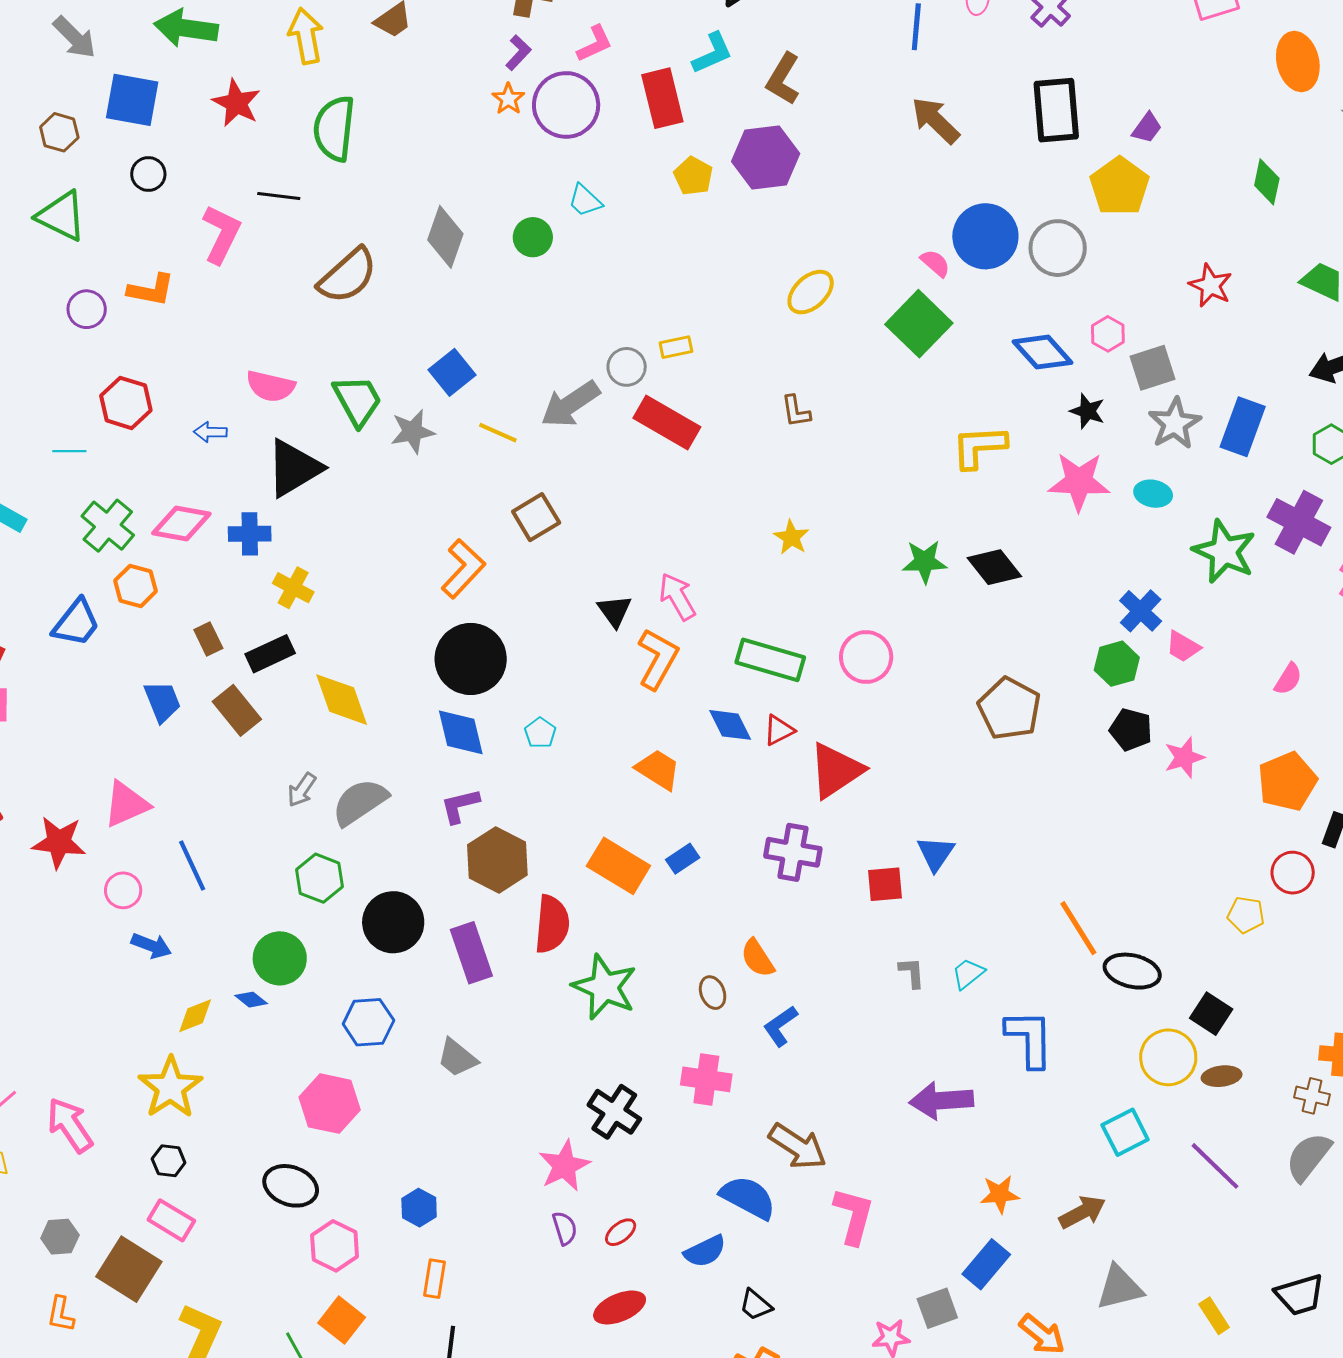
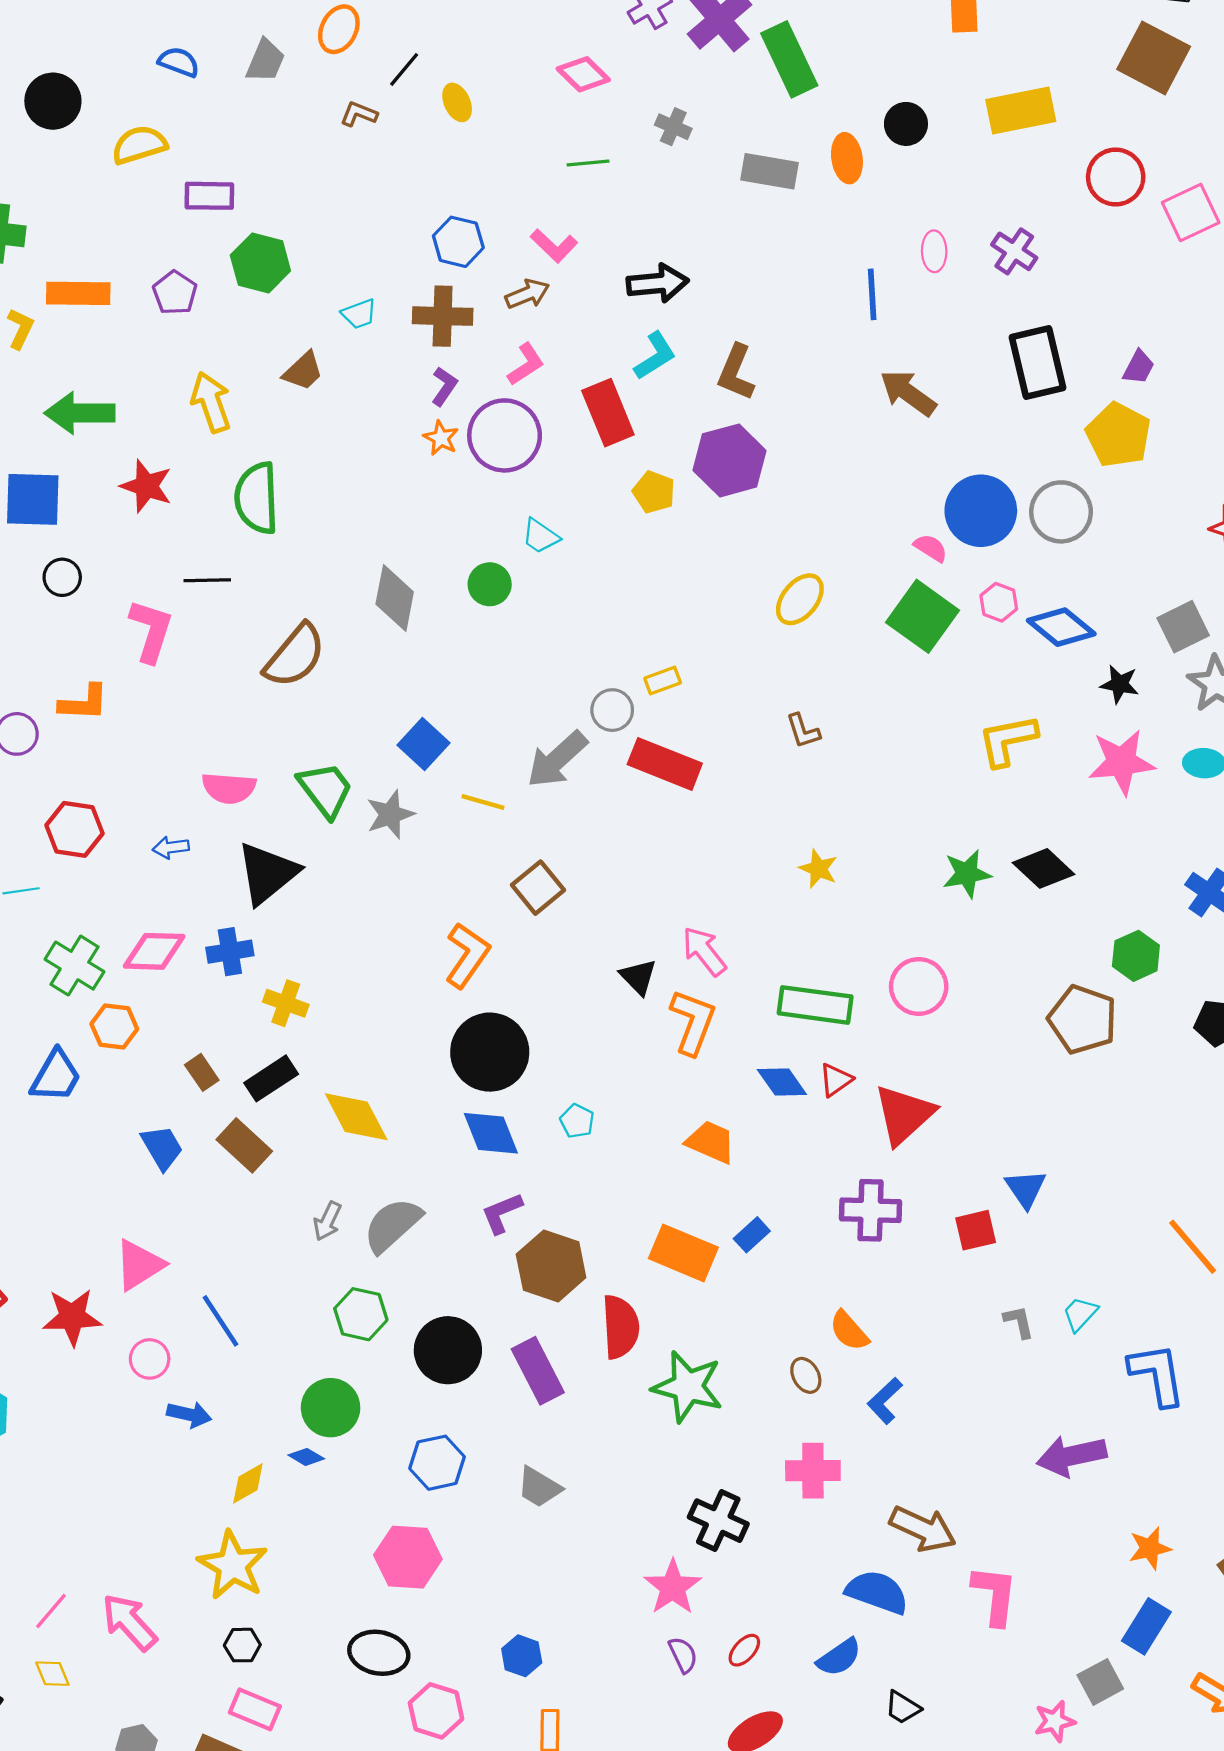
pink hexagon: (1108, 334) -> (999, 602), moved
green hexagon: (1117, 664) -> (1136, 956), moved

